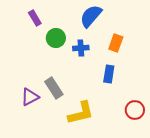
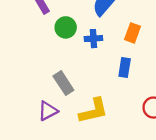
purple triangle: (30, 97) -> (48, 111), moved

